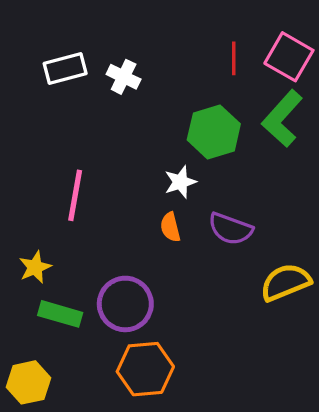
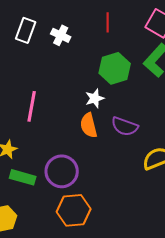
red line: (234, 58) -> (108, 22), moved
white rectangle: (65, 68) -> (26, 30), turned -55
orange semicircle: (170, 227) -> (89, 125), size x1.4

